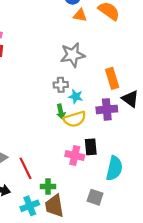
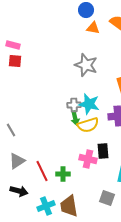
gray star: (73, 55) -> (86, 65), turned 30
gray cross: (61, 85) -> (74, 105), moved
cyan star: (76, 97) -> (89, 104), size x1.5
green cross: (48, 187) -> (63, 174), moved

